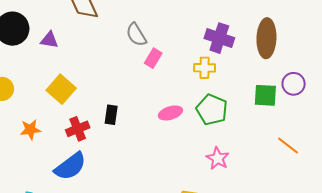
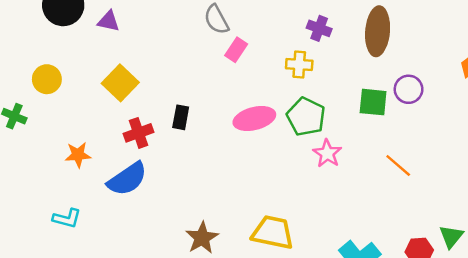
purple cross: (219, 38) -> (319, 28), size x0.7
pink ellipse: (170, 113) -> (254, 119), size x1.4
orange star: (30, 130) -> (78, 155), moved
pink star: (218, 158) -> (327, 153), moved

